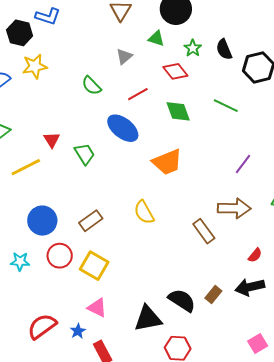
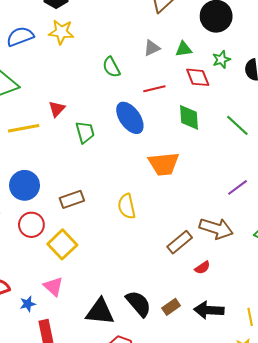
green triangle: (156, 39) -> (184, 49), moved, turned -42
brown rectangle: (204, 231) -> (180, 242), turned 70
red semicircle: (255, 255) -> (202, 268), moved

